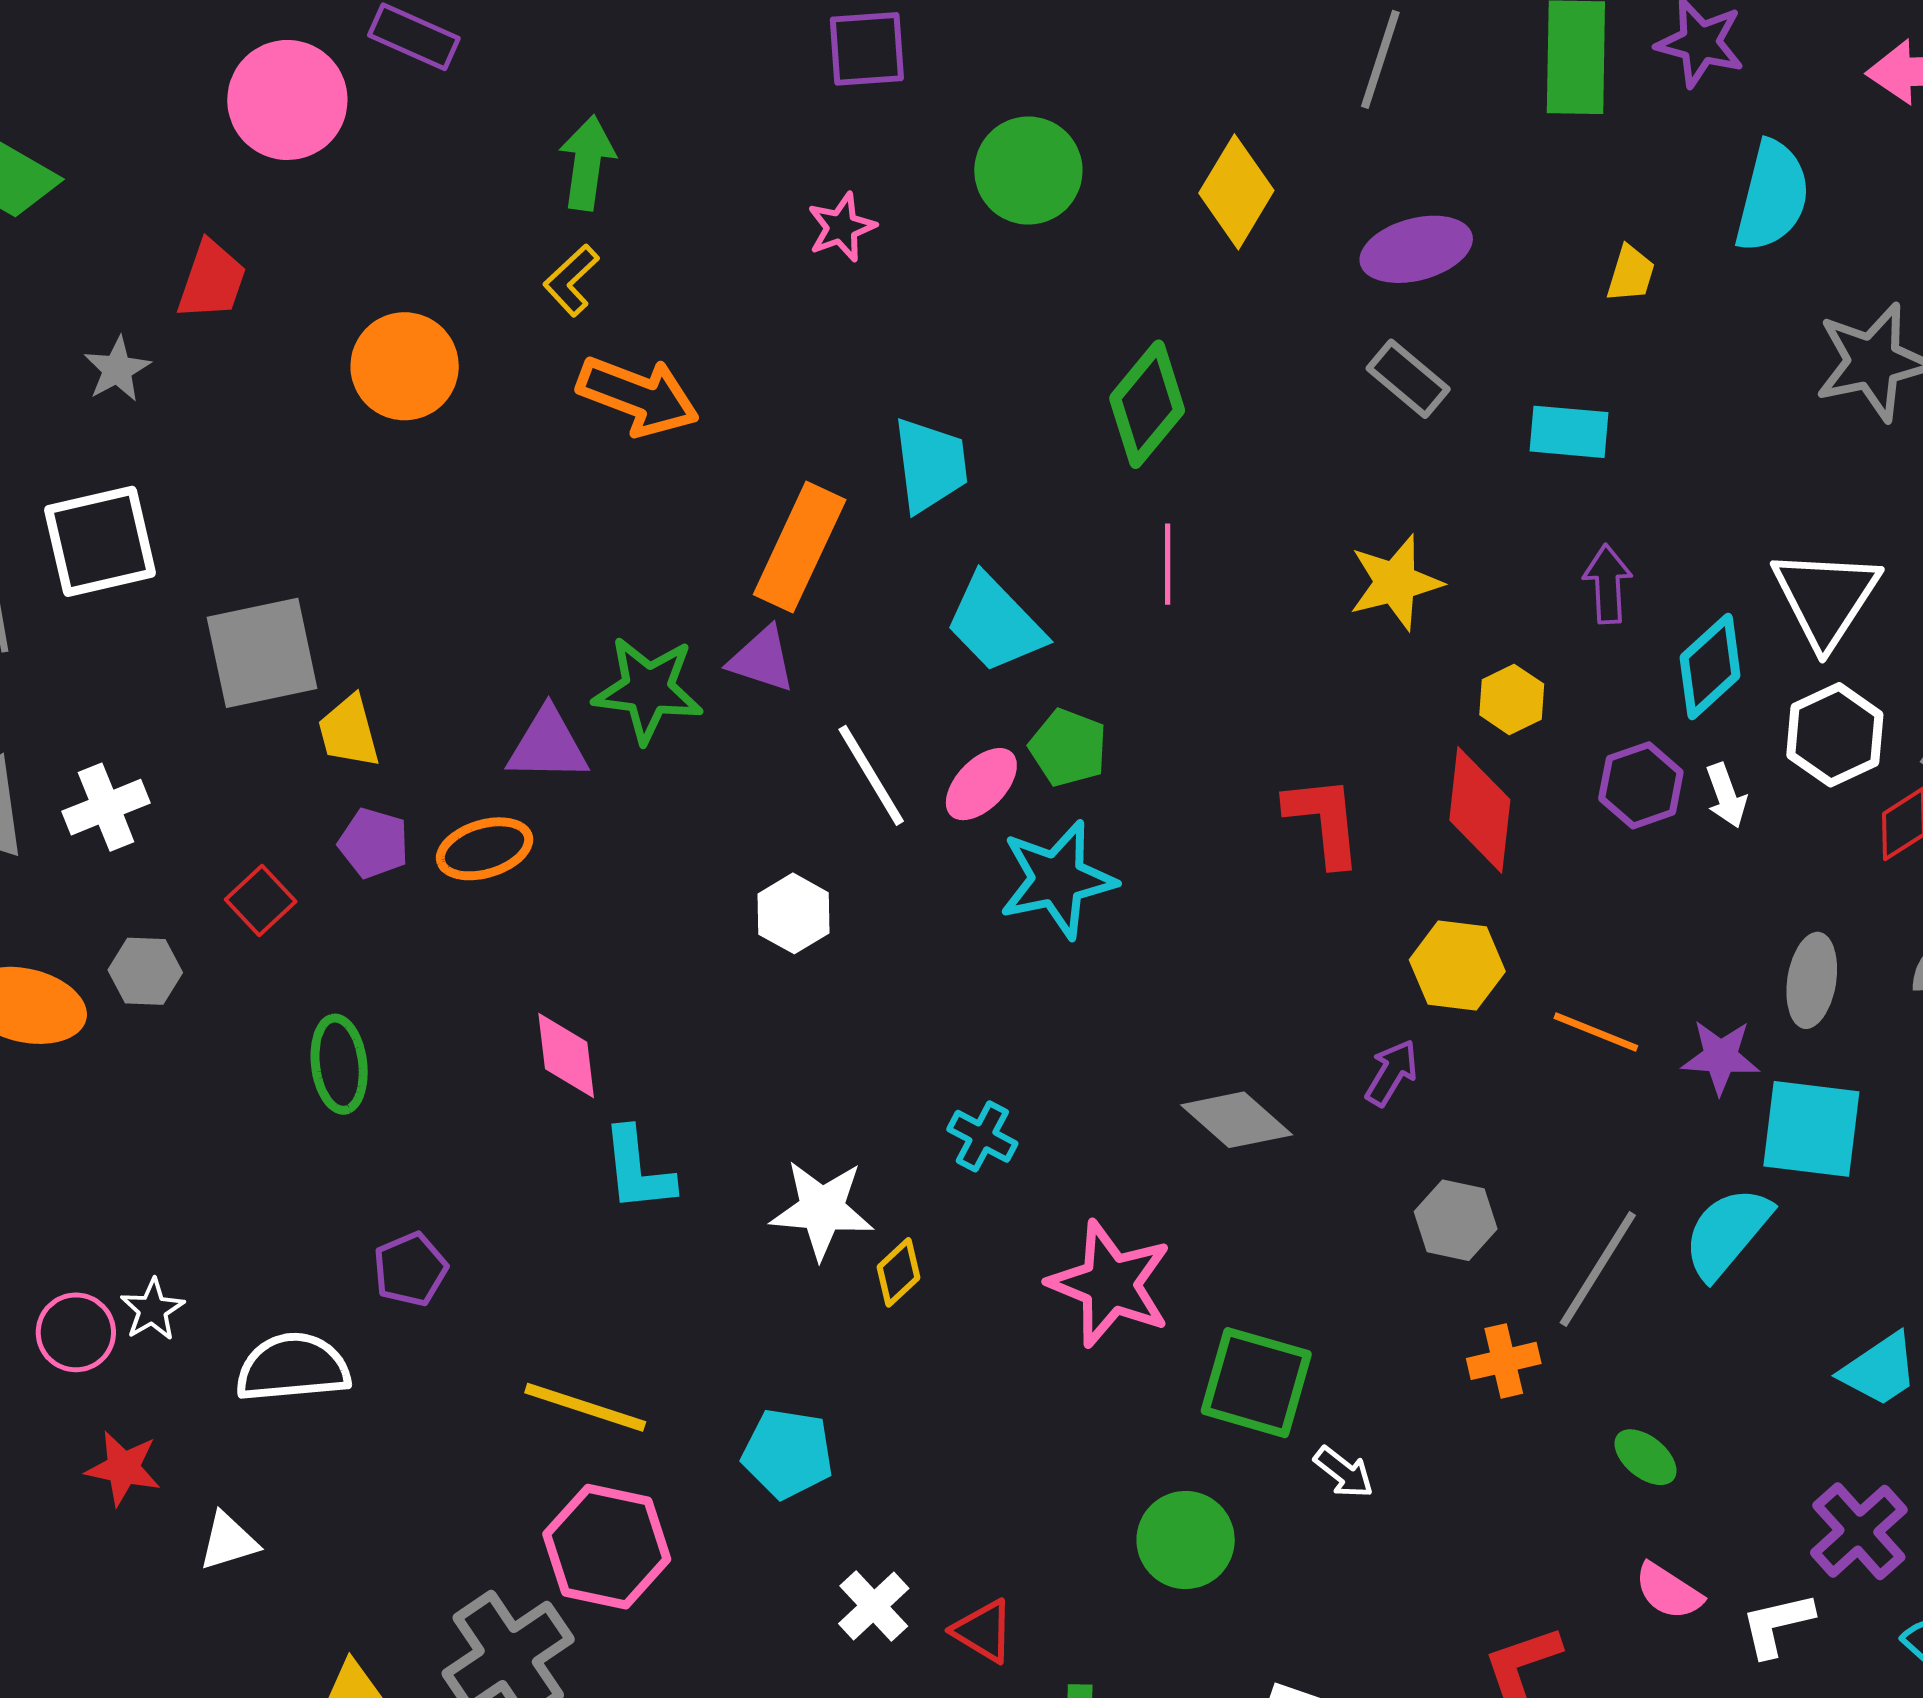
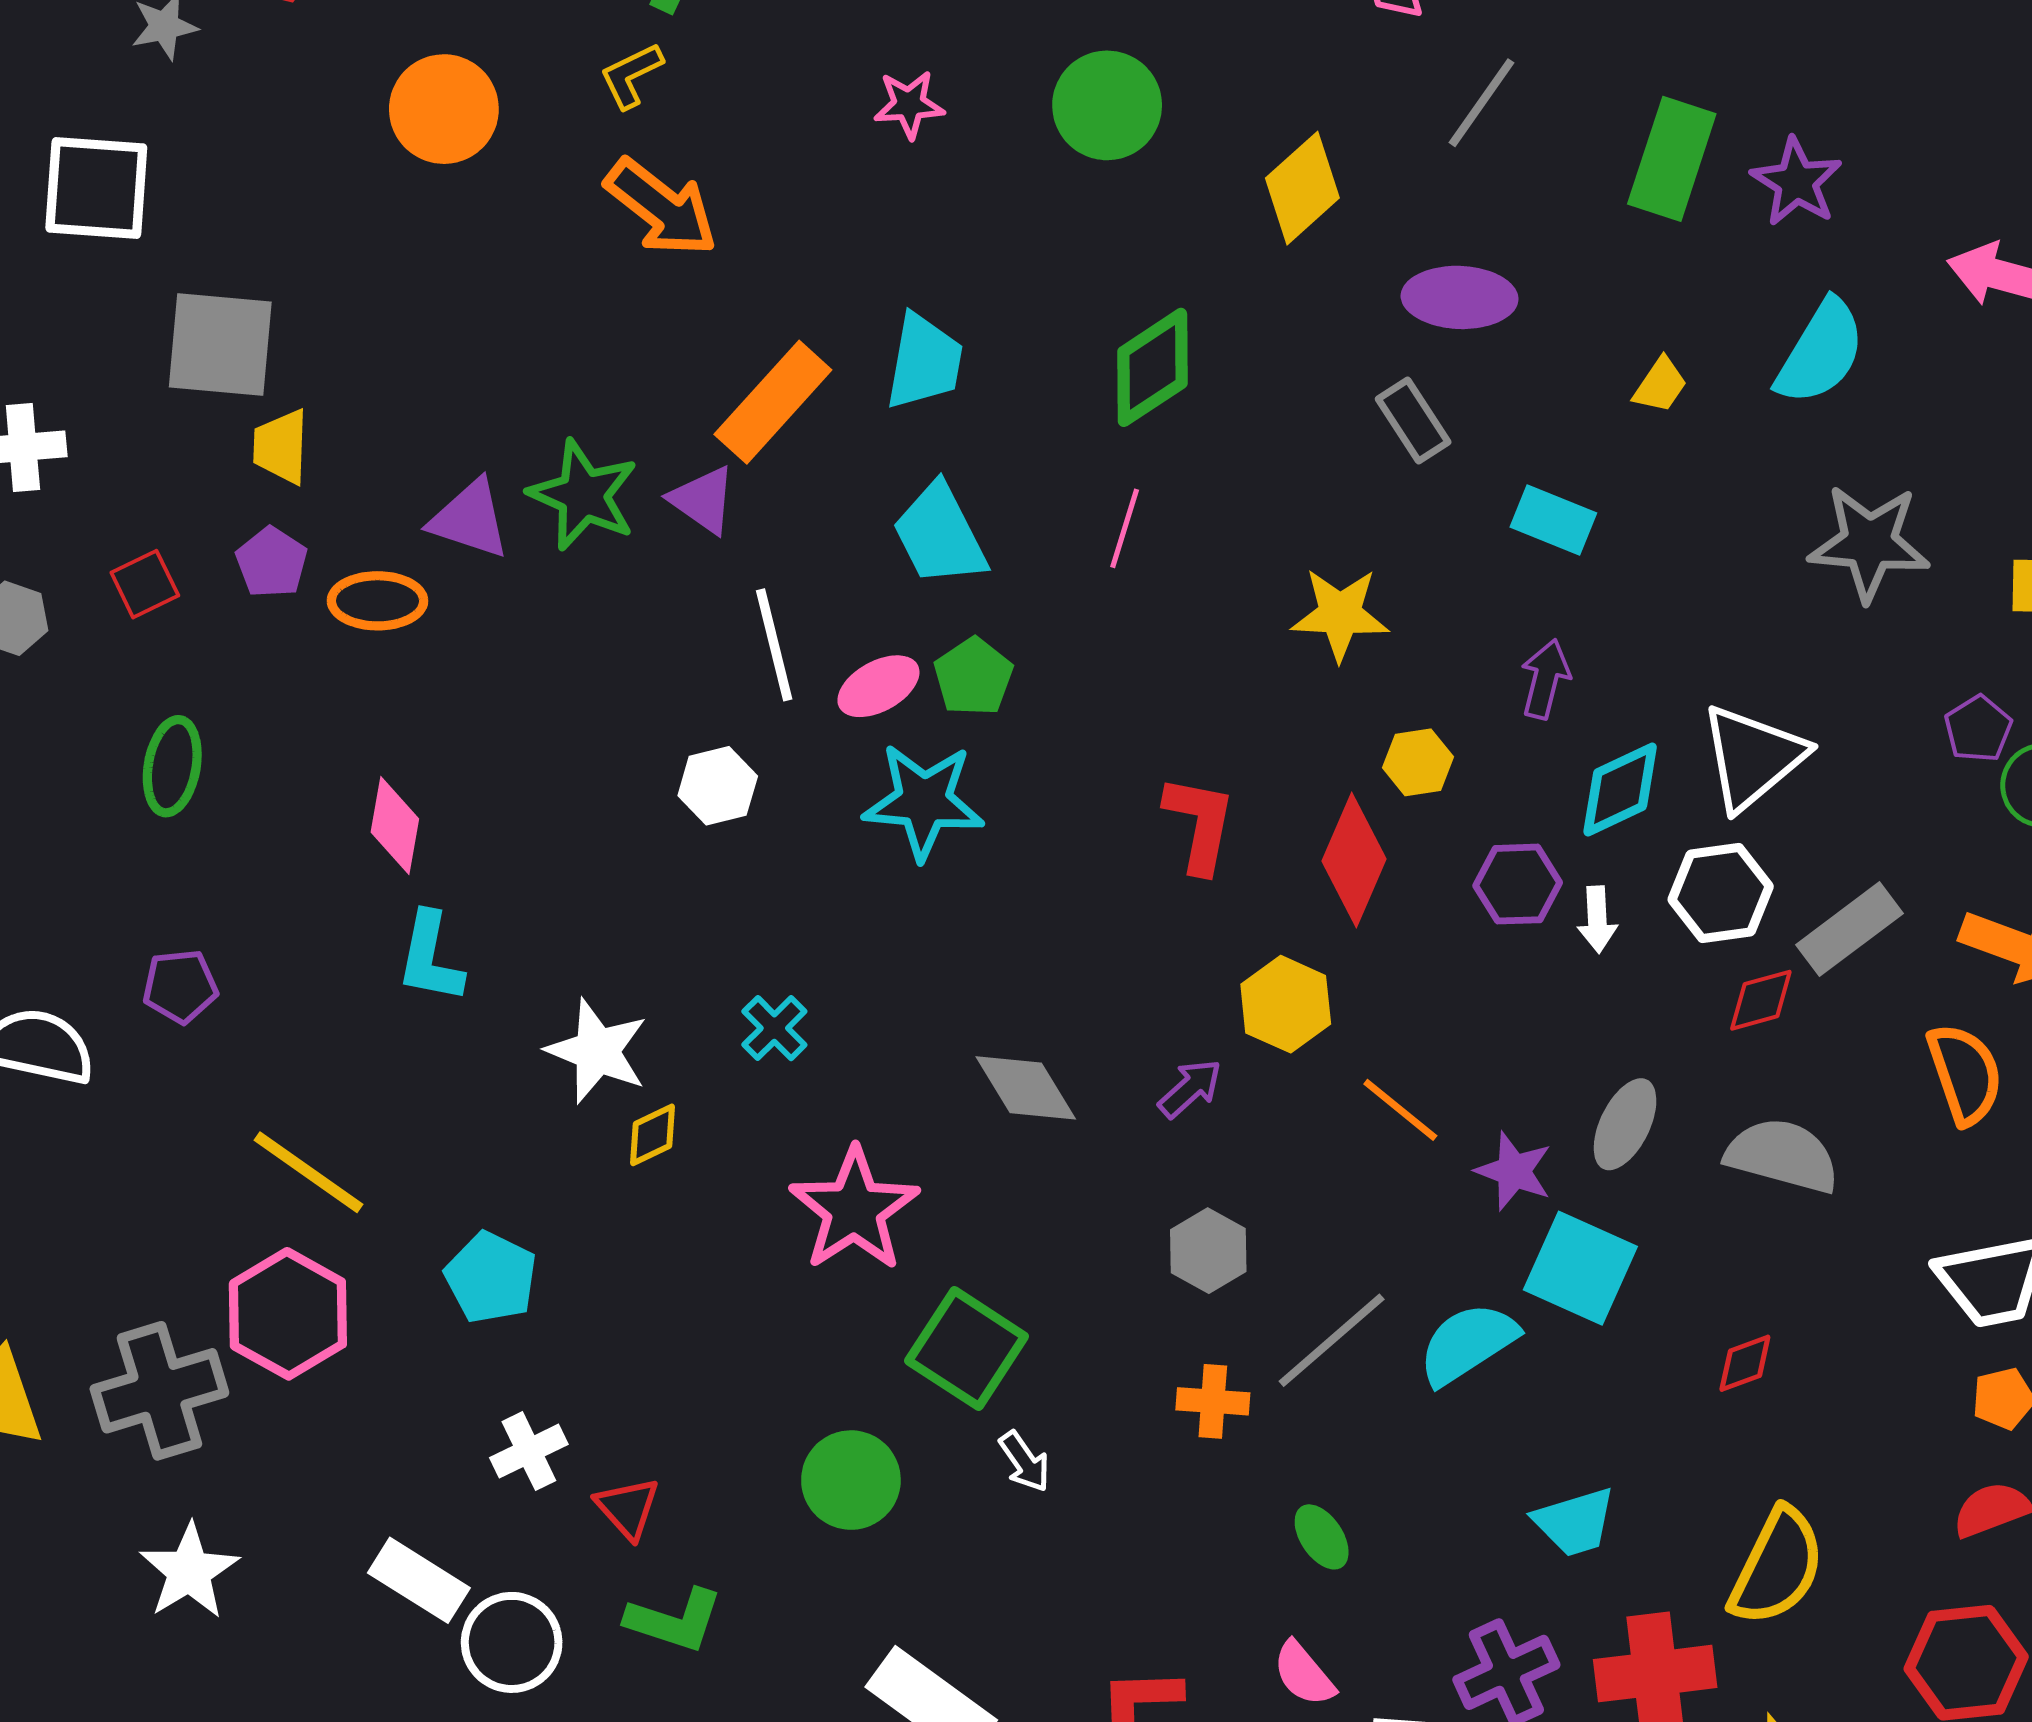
white hexagon: (794, 913) -> (718, 786), moved

